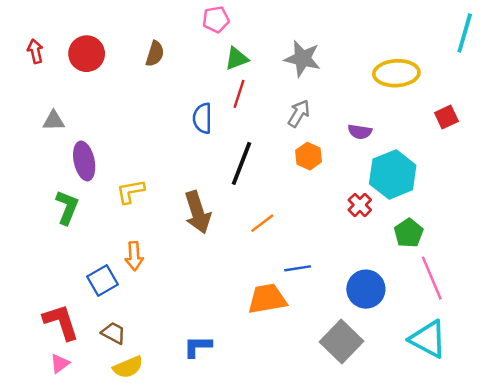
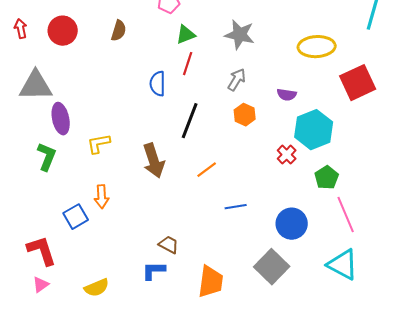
red square: (446, 117) -> (358, 83), size x1.8
gray triangle: (54, 121) -> (36, 86), size x1.8
orange trapezoid: (267, 299) -> (211, 282), moved, turned 108
brown trapezoid: (113, 333) -> (169, 245), moved

